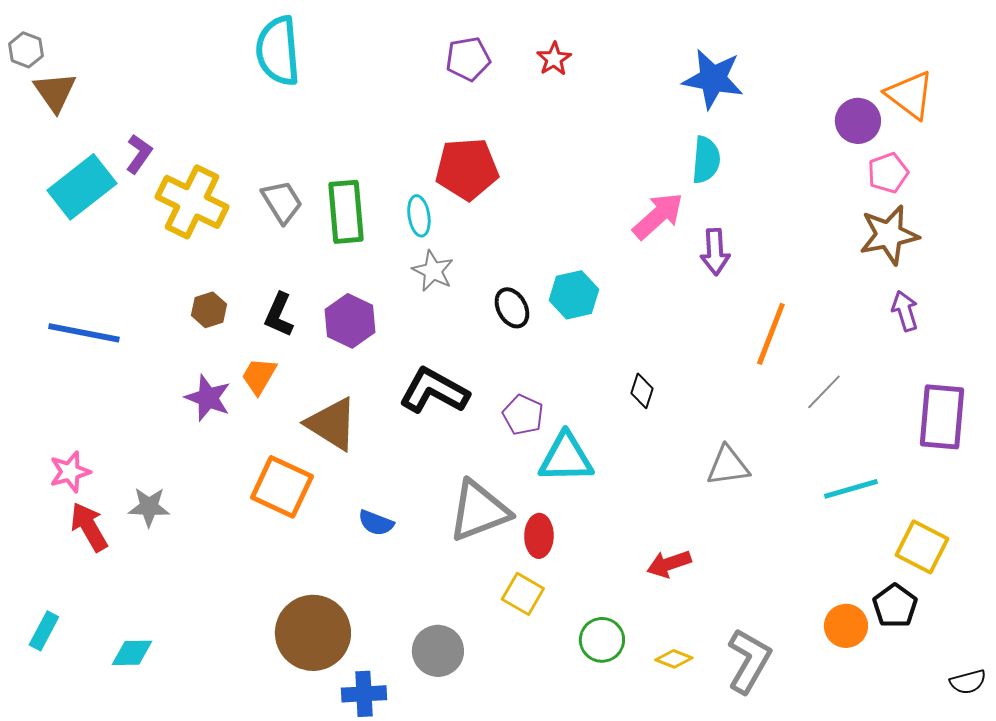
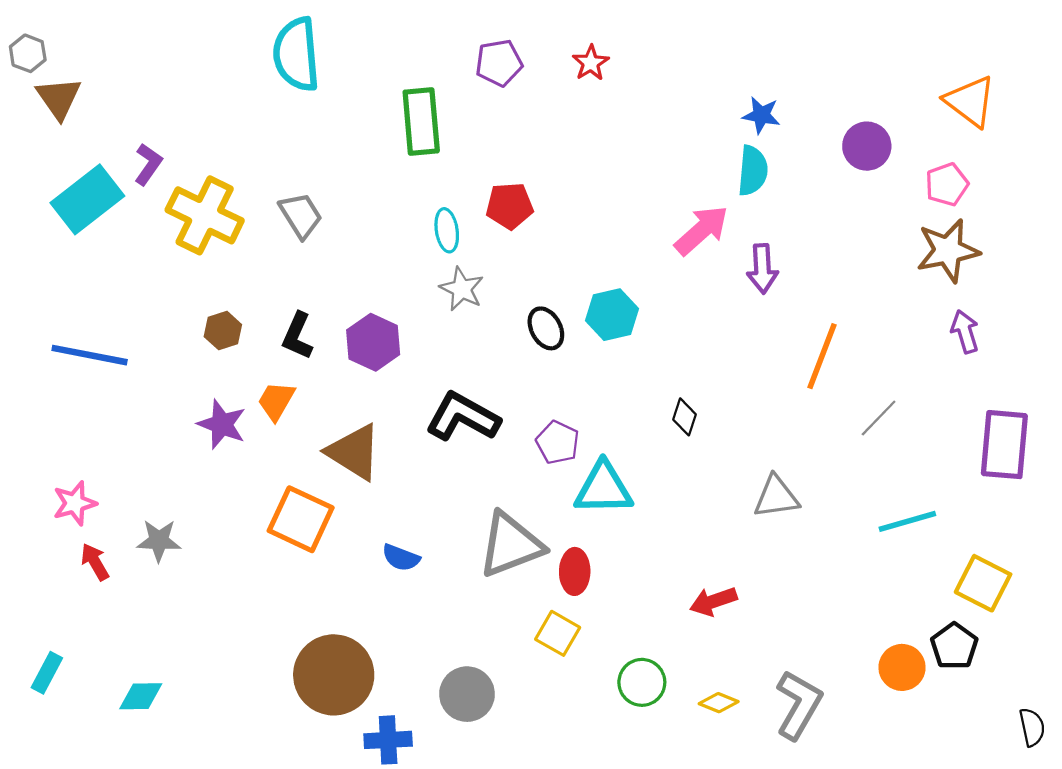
blue star: (713, 79) -> (761, 115), moved, size x0.6
purple circle: (858, 121) -> (867, 146), moved
red pentagon: (467, 169) -> (510, 206), moved, size x0.7
green rectangle: (346, 212) -> (421, 122), moved
red arrow: (89, 527) -> (95, 562), size x0.7
black semicircle: (968, 682) -> (1032, 727), turned -87

